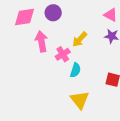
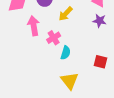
yellow arrow: (80, 39) -> (66, 14), moved

